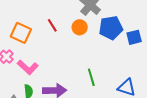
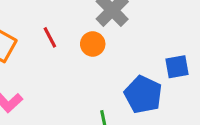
blue pentagon: (111, 28) -> (143, 95), moved, turned 30

